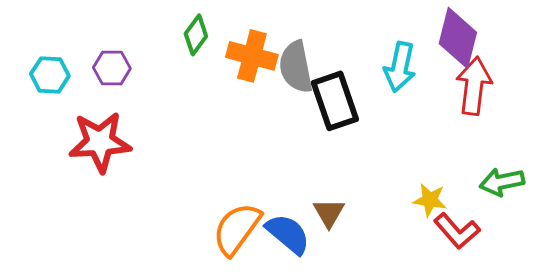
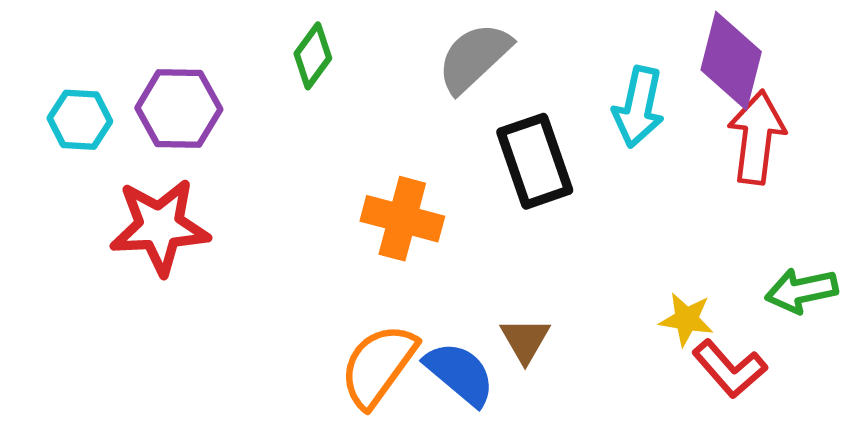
orange cross: (252, 56) -> (402, 219), moved
gray semicircle: (296, 67) -> (474, 57), moved, turned 58
purple hexagon: (112, 68) -> (179, 109), size x1.4

